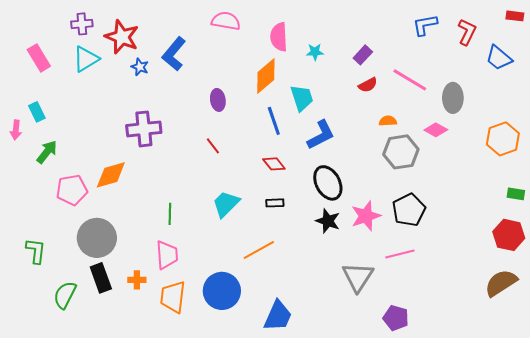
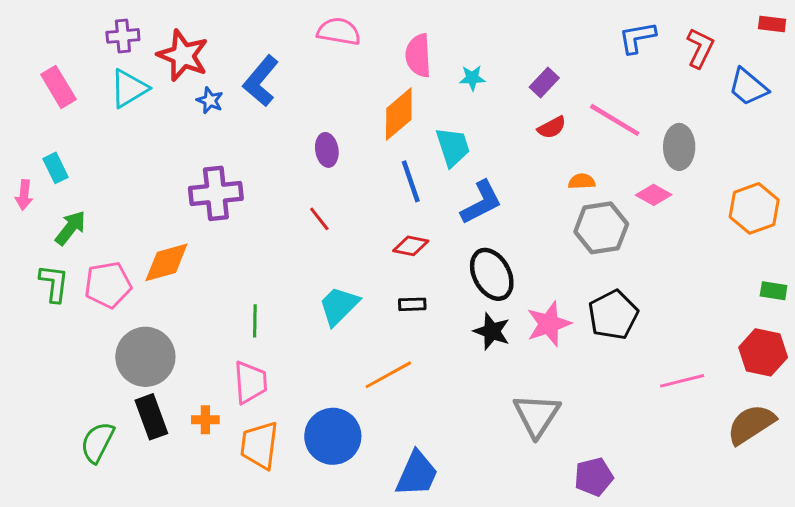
red diamond: (274, 164) -> (411, 246), turned -40
green L-shape: (36, 251) -> (54, 283), moved
pink line: (400, 254) -> (682, 381), moved
purple pentagon: (396, 318) -> (594, 477), turned -30

